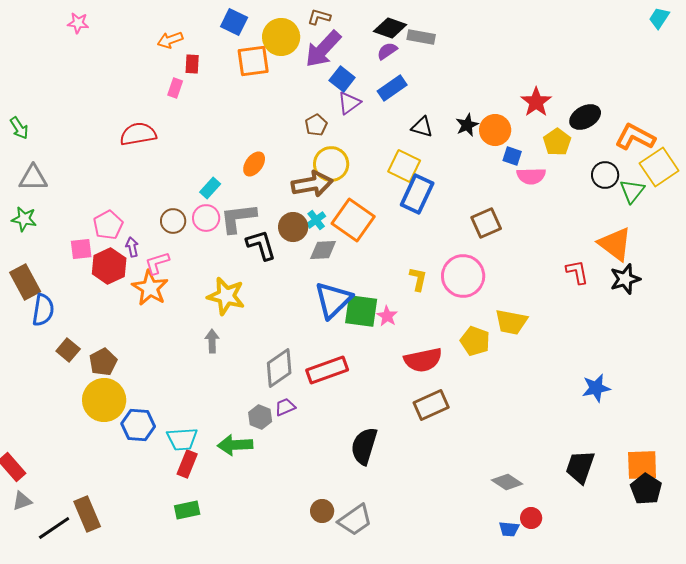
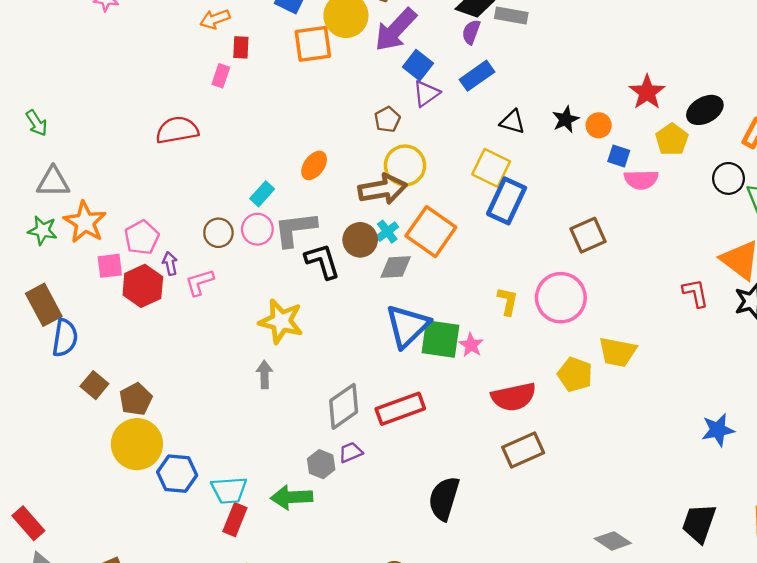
purple semicircle: (387, 51) -> (471, 32), turned -35
orange circle: (495, 130) -> (599, 125), size x0.7
orange star: (150, 288) -> (85, 222), moved

